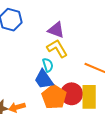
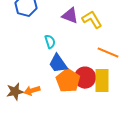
yellow L-shape: (57, 48) -> (92, 20), moved
cyan semicircle: (48, 65) -> (50, 42), moved

